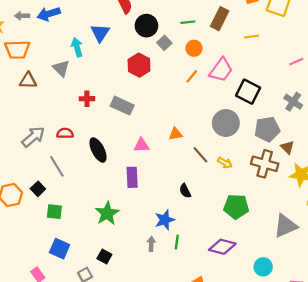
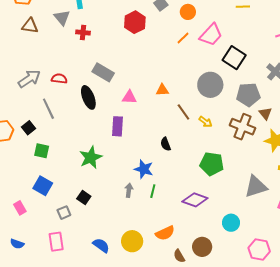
red cross: (87, 99) -> (83, 32), moved
gray rectangle: (122, 106) -> (103, 72), moved
blue star: (165, 220) -> (144, 169), turned 30

